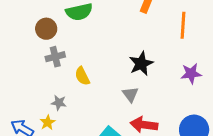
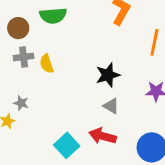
yellow semicircle: (82, 76) -> (47, 64), moved
gray triangle: (130, 94) -> (111, 106), moved, turned -30

